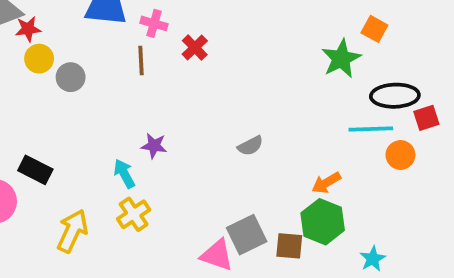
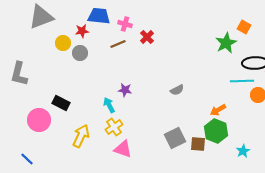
red star: (28, 29) -> (82, 31), moved
brown line: (141, 60) -> (118, 44), turned 70
pink triangle: (217, 255) -> (123, 149), moved

